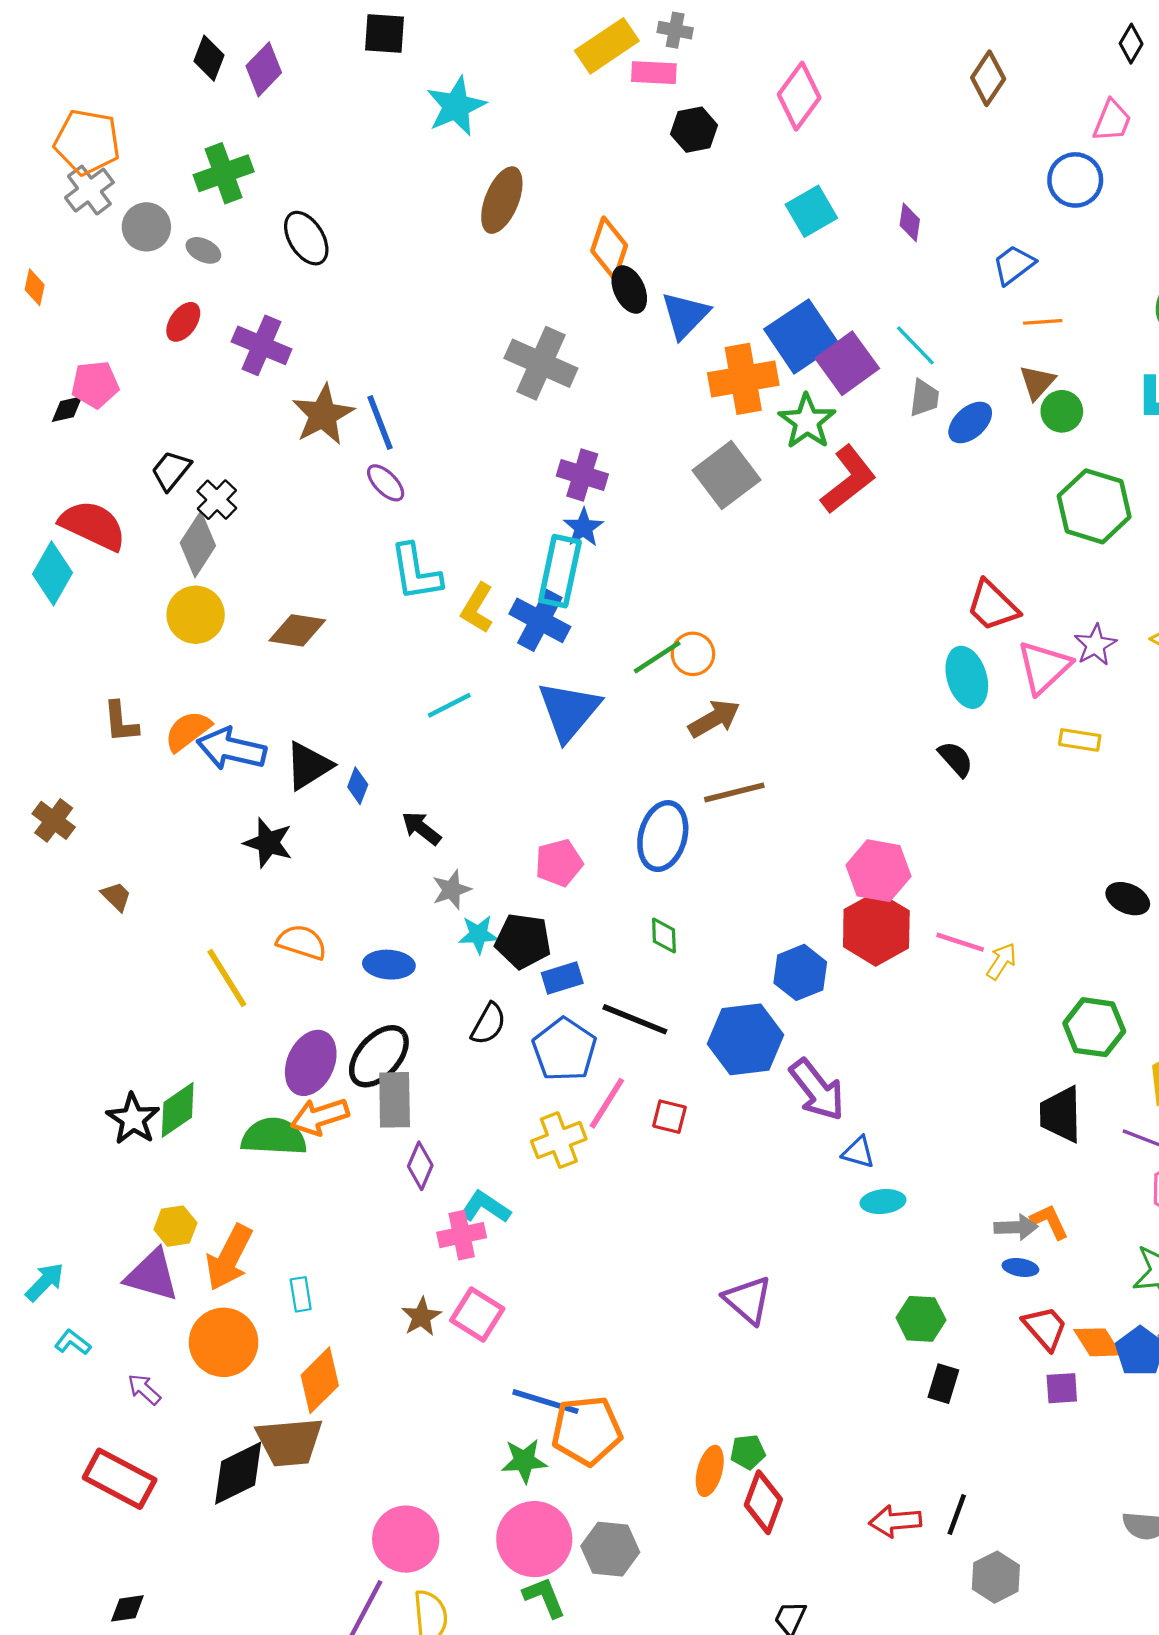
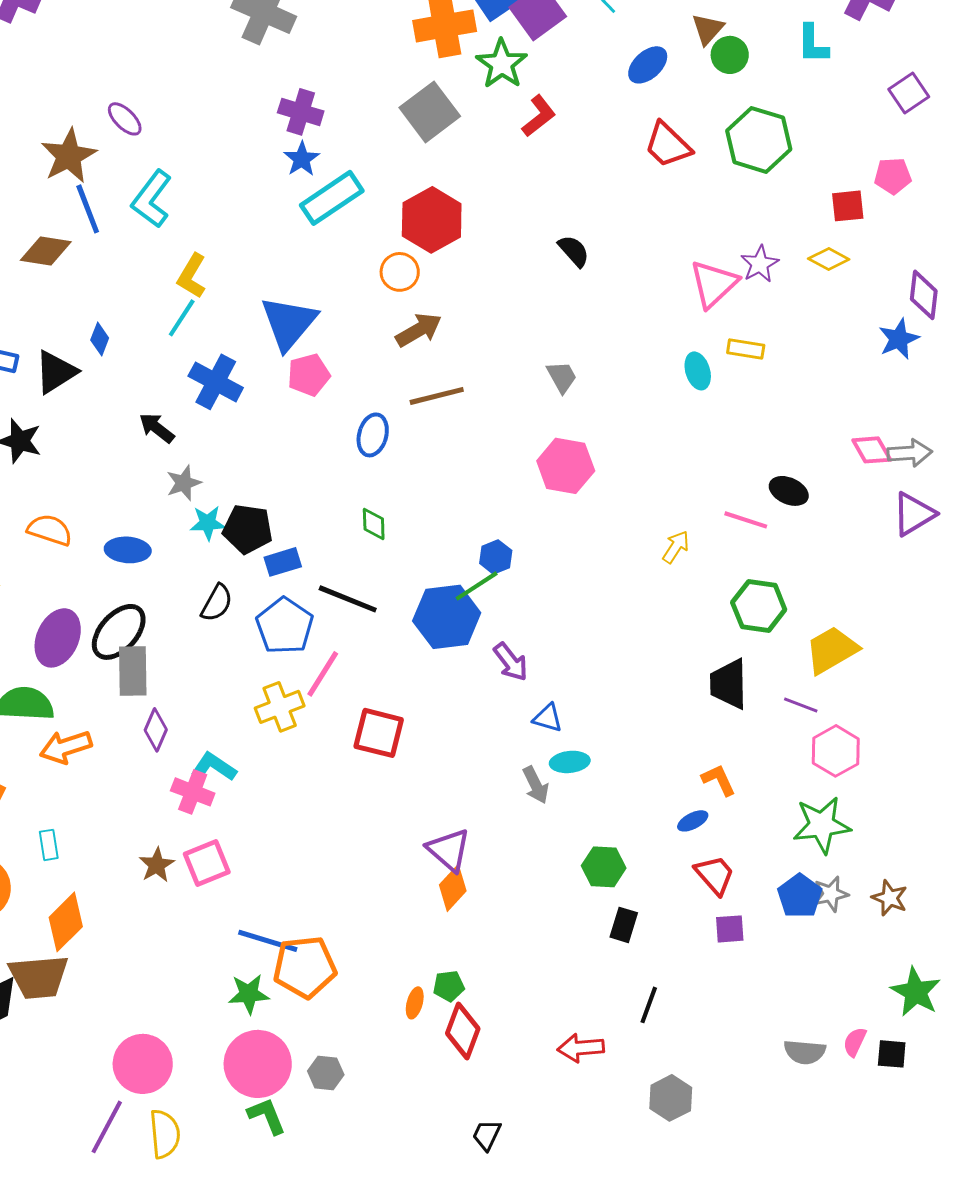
gray trapezoid: (924, 398) -> (562, 377), moved, turned -36
brown star: (323, 415) -> (69, 156), moved
blue line: (380, 422) -> (88, 209), moved
red L-shape: (848, 479) -> (539, 116), size x0.7
cyan rectangle: (560, 571) -> (332, 198), moved, turned 44
cyan L-shape: (416, 572) -> (152, 199), turned 46
red trapezoid: (993, 606) -> (668, 145), moved
yellow L-shape: (477, 608) -> (192, 276), moved
blue cross: (540, 620) -> (216, 382), moved
green line: (657, 657) -> (477, 586), moved
cyan ellipse: (967, 677) -> (698, 371), moved, size x0.7
cyan line: (449, 705) -> (182, 318), turned -30
black semicircle: (956, 759) -> (574, 251), moved
blue diamond: (358, 786) -> (100, 339), moved
blue ellipse: (663, 836) -> (373, 435), size x0.7
pink pentagon: (559, 863) -> (309, 375), moved
red hexagon: (876, 929) -> (432, 220), moved
pink line: (960, 942) -> (746, 520), moved
blue hexagon: (800, 972) -> (496, 557), size x0.7
purple arrow: (817, 1090) -> (511, 662), size x0.7
orange arrow: (320, 1117) -> (66, 747), moved
red square: (669, 1117) -> (379, 733), moved, size x1.6
gray arrow: (1016, 1227) -> (536, 785), moved, turned 66
pink cross: (462, 1235) -> (193, 792), turned 33
blue ellipse: (1020, 1267) -> (693, 821), turned -36
pink square: (477, 1314) -> (207, 863), turned 36
orange diamond: (1098, 1342) -> (453, 888), moved, turned 75
orange ellipse: (710, 1471) -> (415, 1003), size x0.7
black line: (957, 1514) -> (649, 1005), moved
gray hexagon: (610, 1549) -> (326, 1073), size x0.7

